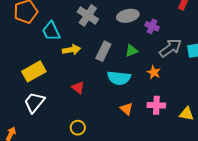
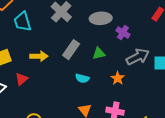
yellow arrow: (71, 50) -> (39, 56), moved
cyan semicircle: (119, 78) -> (82, 78), size x0.6
red triangle: (78, 88) -> (22, 79), moved, turned 32

